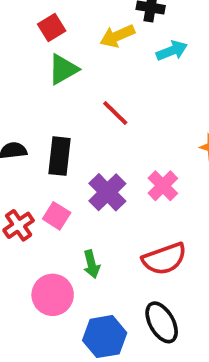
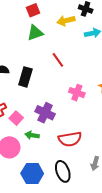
pink cross: (163, 186) -> (77, 93), moved, turned -35
purple cross: (107, 192) -> (45, 113), moved, turned -30
pink square: (57, 216) -> (16, 118), moved
green arrow: (92, 264) -> (32, 135), turned 104

